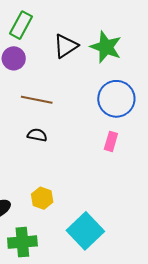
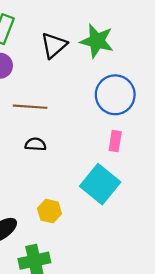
cyan square: (85, 231) -> (100, 184), moved

